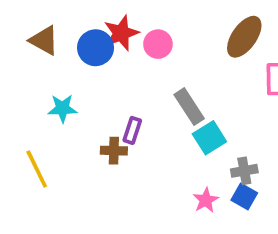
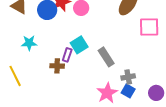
gray rectangle: (189, 107) -> (106, 57), moved
cyan square: (209, 138) -> (79, 45), moved
pink star: (206, 200) -> (107, 93), size x1.5

